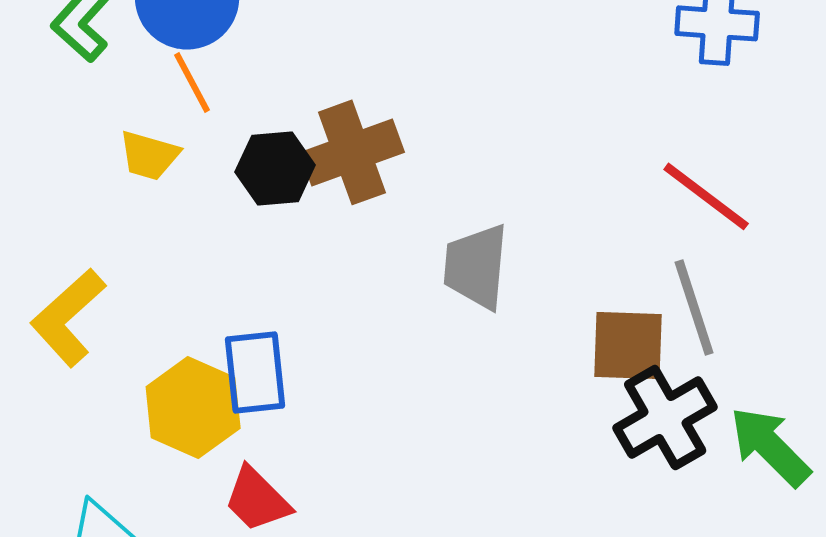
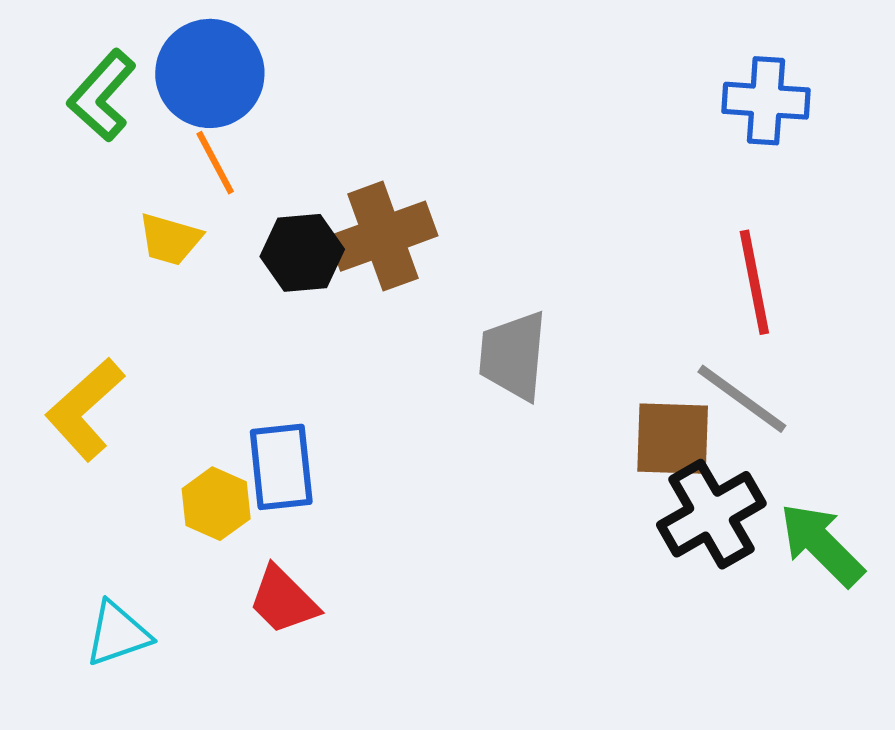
red line: (706, 196) -> (754, 282), turned 42
gray line: (694, 307) -> (742, 399), turned -36
yellow hexagon: (193, 407) -> (216, 504), size x0.7

